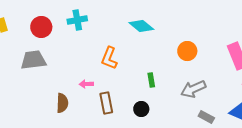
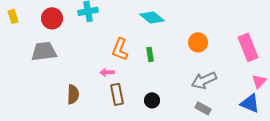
green rectangle: (151, 80) -> (150, 54), moved
pink arrow: (86, 84) -> (107, 72), moved
gray rectangle: (206, 117) -> (203, 108), moved

